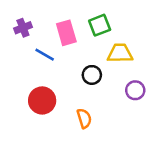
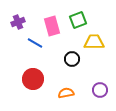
purple circle: (135, 90) -> (100, 90), moved
orange semicircle: (84, 118) -> (66, 93), turned -84

